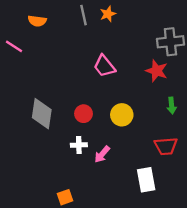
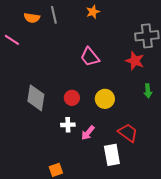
gray line: (84, 15) -> (54, 15), moved
red trapezoid: (166, 146) -> (128, 133), moved, turned -140
white rectangle: (146, 180) -> (112, 155), moved

